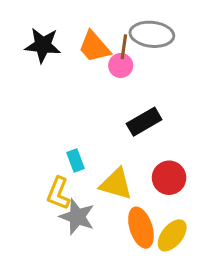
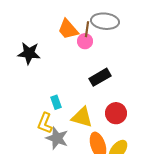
black star: (43, 45) -> (29, 53), moved

